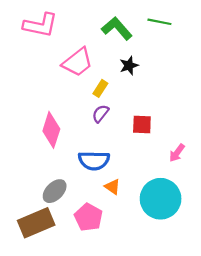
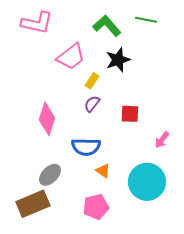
black star: (129, 66) -> (118, 60), size x1.4
pink pentagon: (88, 217) -> (96, 207), moved, turned 30

